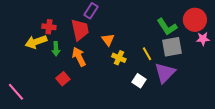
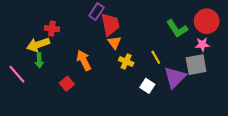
red trapezoid: (80, 30) -> (110, 24), moved
pink star: (203, 39) -> (202, 45), moved
gray square: (172, 47) -> (196, 65), moved
green arrow: (56, 49) -> (39, 60), moved
pink line: (16, 92) -> (17, 74), moved

